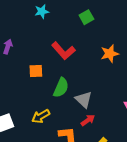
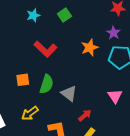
cyan star: (42, 11) -> (33, 15), moved
orange square: (36, 71) -> (23, 80), moved
red arrow: (88, 120) -> (85, 115), moved

